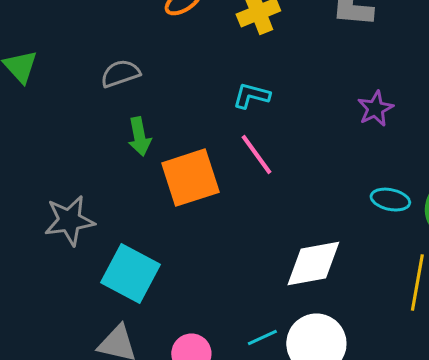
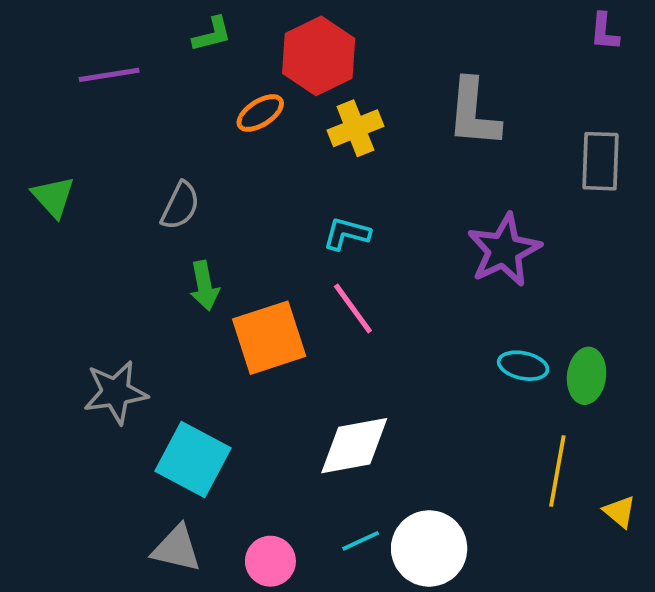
gray semicircle: (120, 74) -> (180, 206), turned 135
purple star: (375, 109) -> (504, 250), size x1.6
white diamond: (313, 264) -> (354, 446), moved

